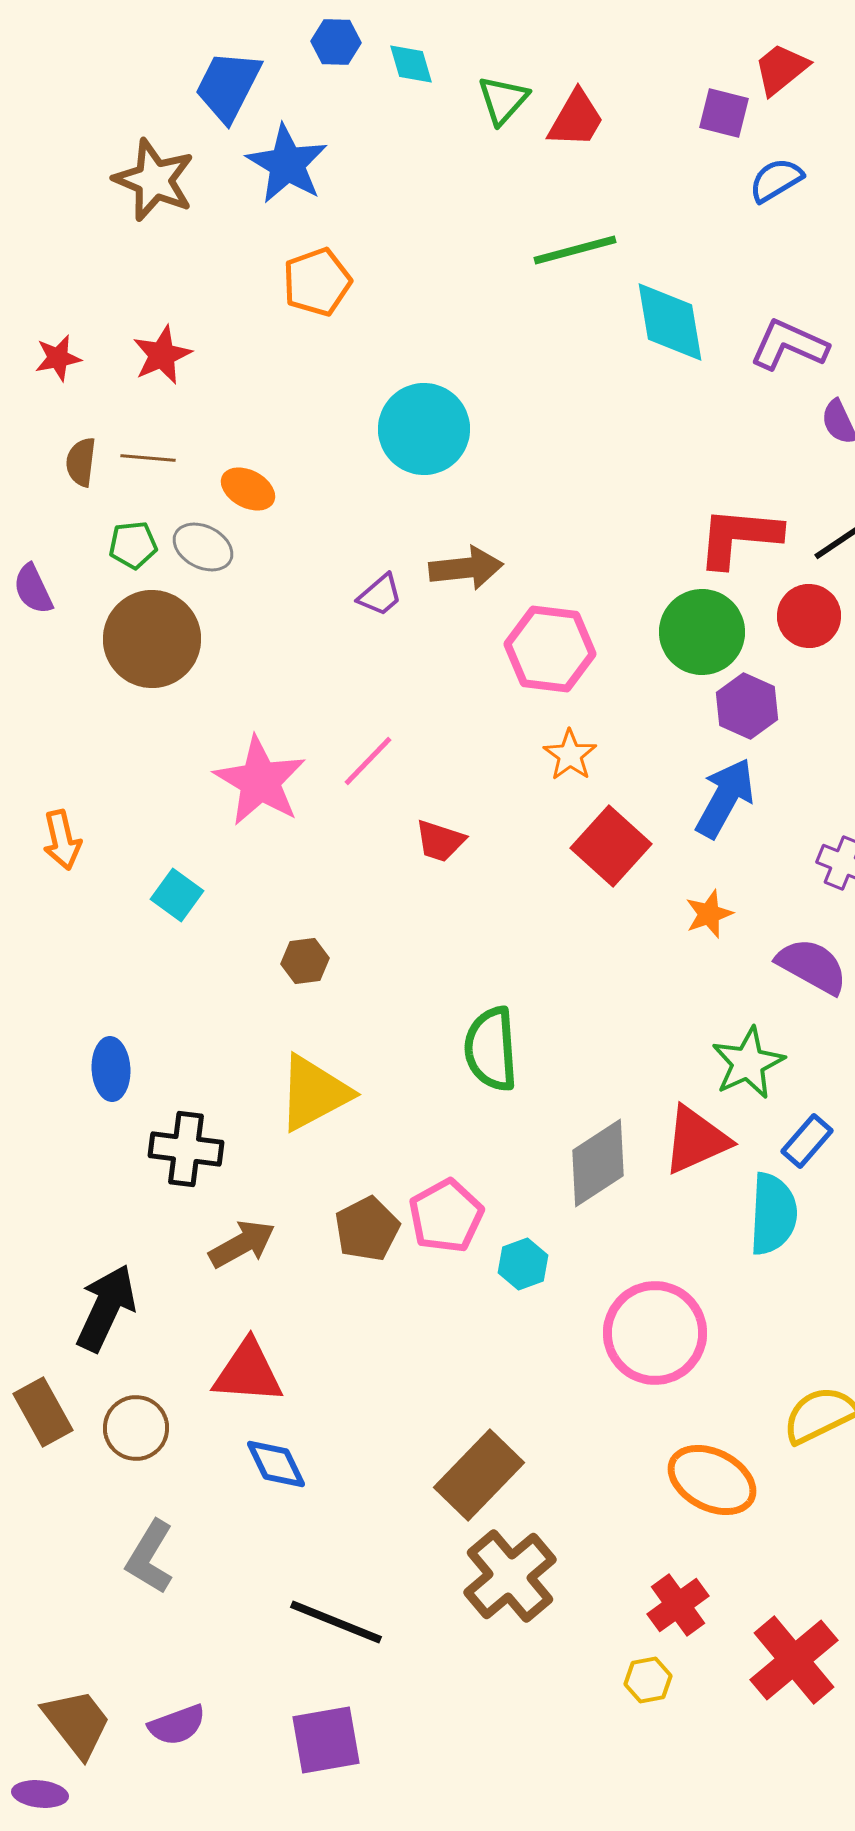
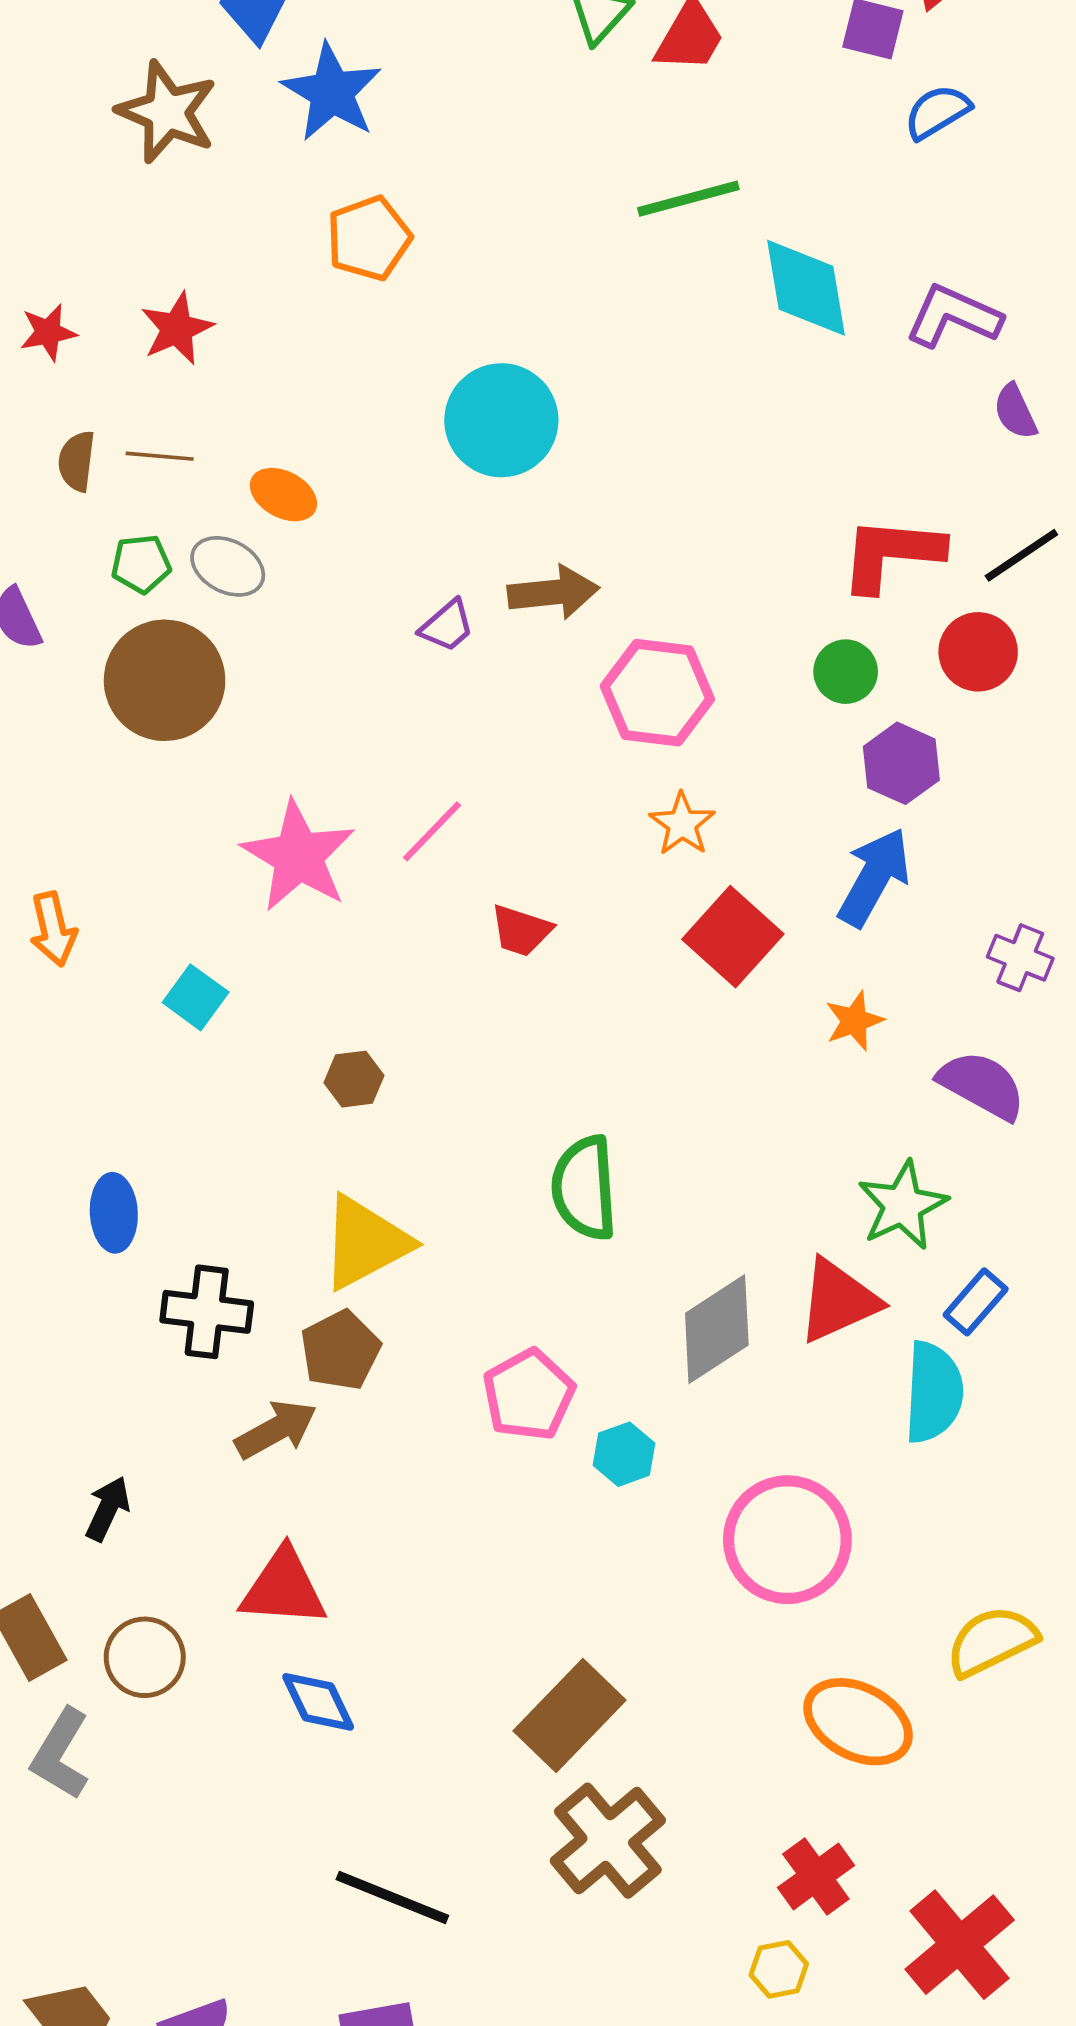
green circle: (702, 632) -> (846, 672), size x0.6
brown pentagon: (367, 1229) -> (340, 1350), moved
black arrow: (106, 1308) -> (108, 1509), size x0.6
gray L-shape: (150, 1557) -> (61, 1754), moved

